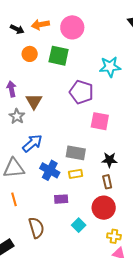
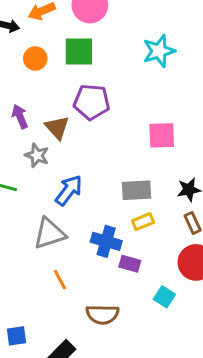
purple pentagon: (81, 92) -> (92, 102), moved
blue cross: (50, 170) -> (106, 241), moved
purple rectangle: (61, 199) -> (130, 264), turned 32
brown semicircle: (36, 228) -> (102, 314), turned 120

